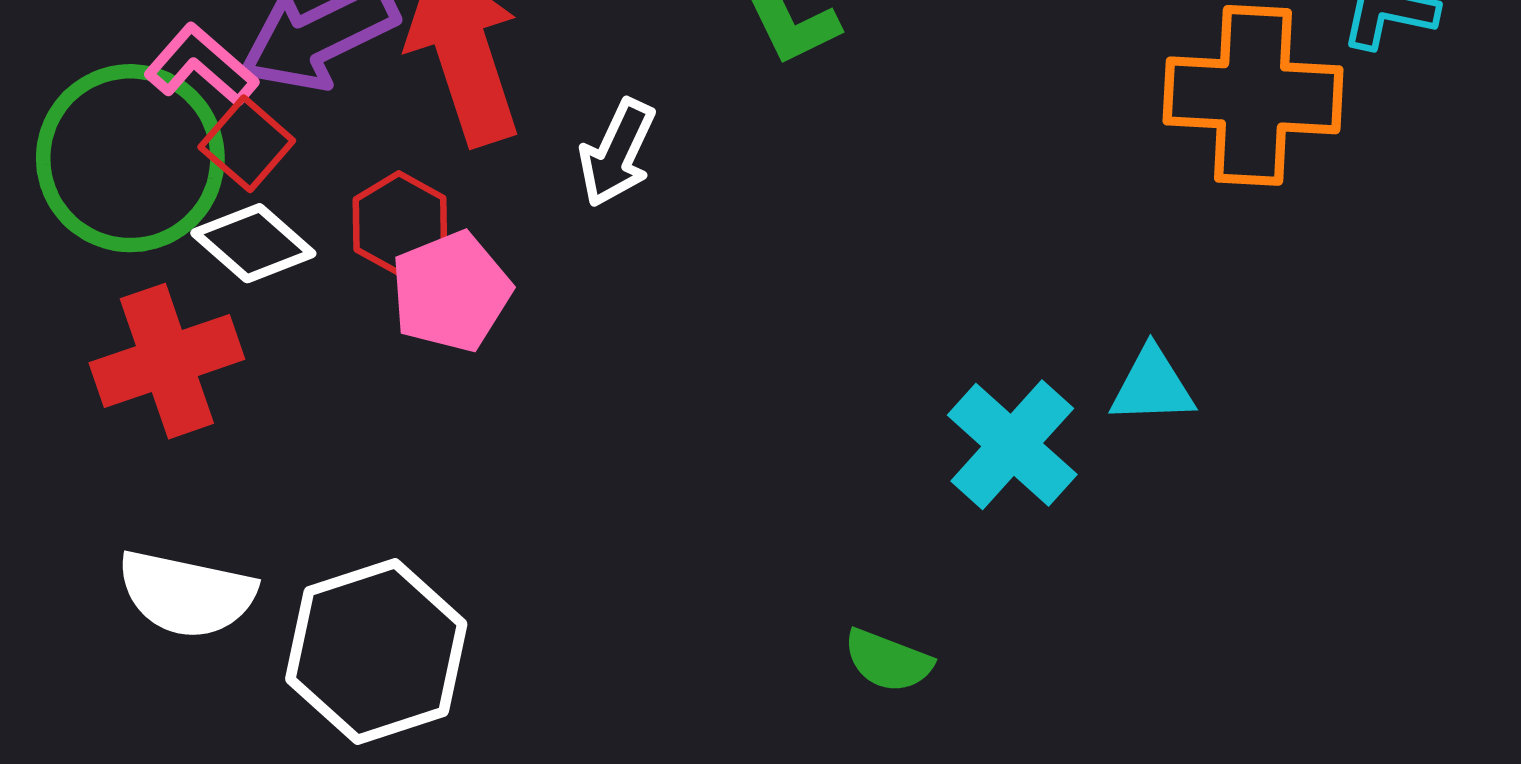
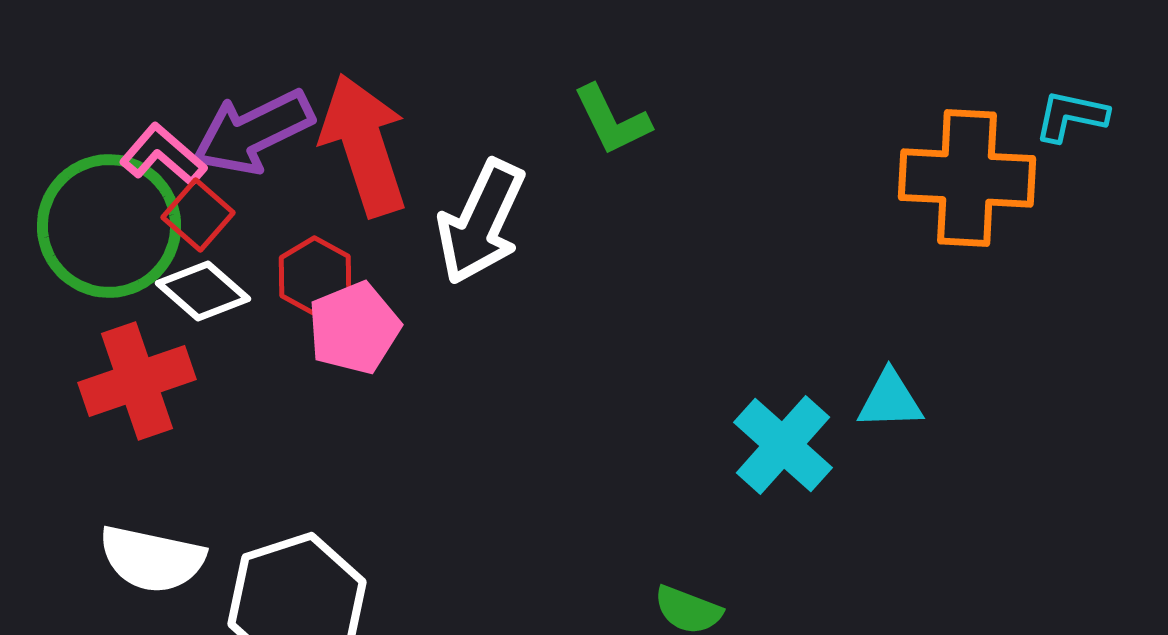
white arrow: (617, 153) -> (481, 222), size x1.5

